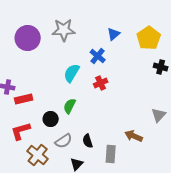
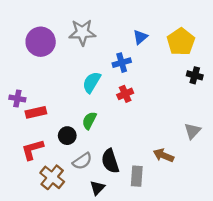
blue cross: (98, 56) -> (122, 63), turned 35
black semicircle: (88, 141) -> (110, 161), size x1.5

